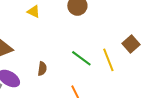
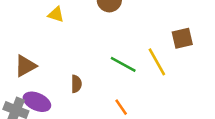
brown square: (131, 44) -> (182, 38), turned 36

